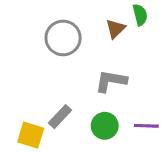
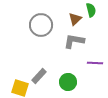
gray L-shape: (111, 81) -> (74, 41), moved
purple line: (146, 126) -> (95, 63), moved

